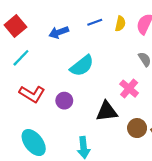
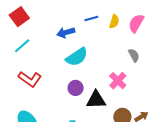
blue arrow: (59, 32) -> (66, 32), moved
purple circle: (64, 101) -> (76, 88), moved

